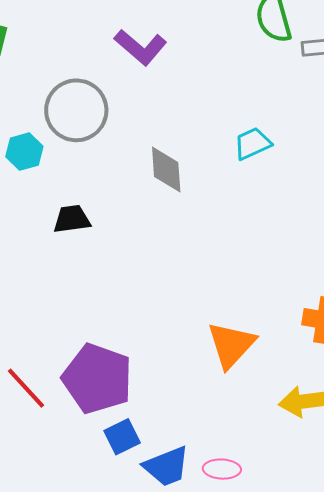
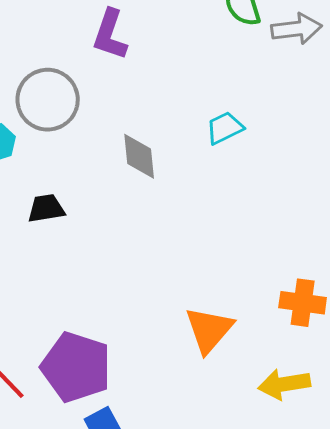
purple L-shape: (141, 47) -> (110, 35), turned 70

